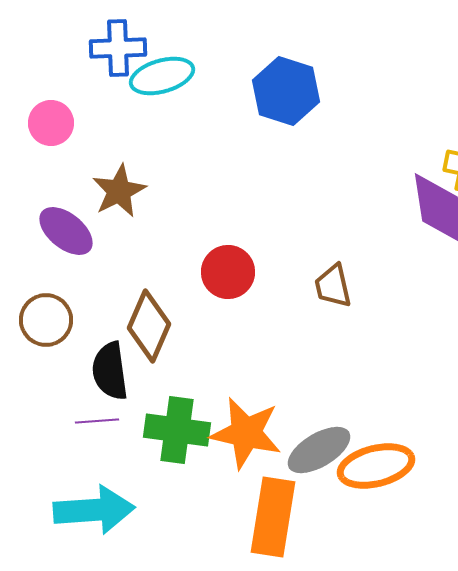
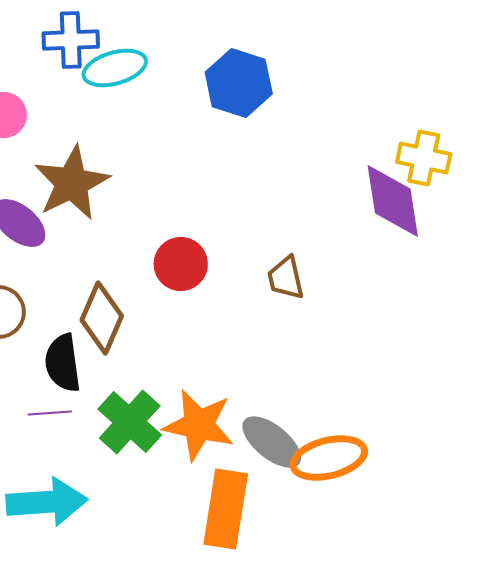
brown star: (119, 191) -> (72, 183), size x1.4
green cross: (177, 430) -> (130, 422), turned 34
gray ellipse: (319, 450) -> (272, 442), turned 70

